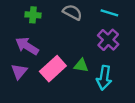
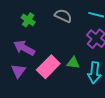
green cross: (33, 15) -> (28, 20), turned 32

